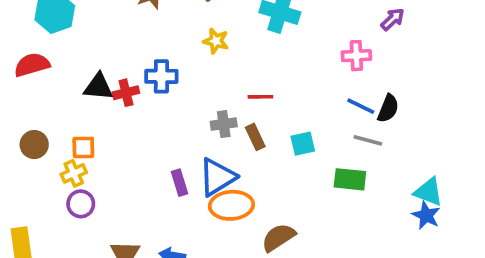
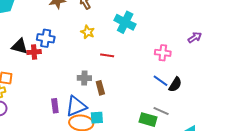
purple arrow: (393, 19) -> (195, 37), moved
blue cross: (161, 76) -> (46, 38), moved
red line: (260, 97) -> (107, 55), moved
gray line: (368, 140) -> (161, 111), moved
cyan square: (303, 144) -> (97, 118), moved

